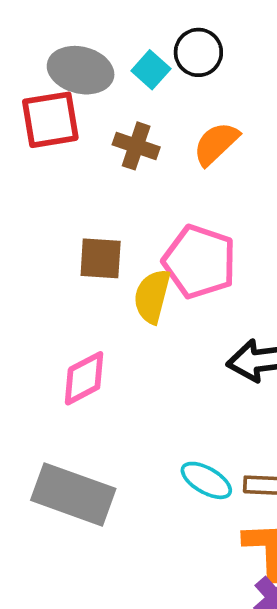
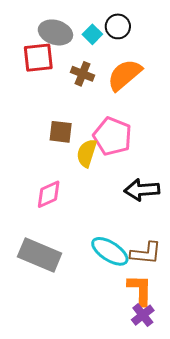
orange semicircle: (216, 144) -> (124, 75), size x1.4
cyan ellipse: (206, 480) -> (110, 251), size x1.4

